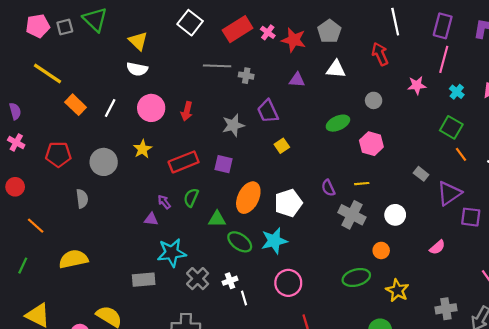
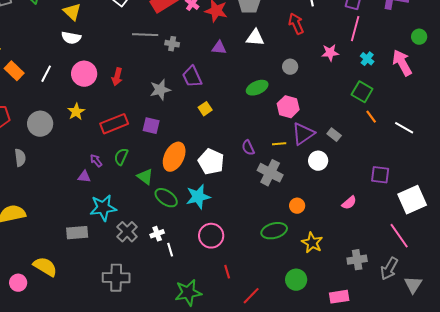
purple triangle: (449, 193) -> (303, 134), moved
white pentagon: (288, 203) -> (211, 162), turned -30
white circle: (395, 215) -> (318, 161), moved
green triangle: (217, 219) -> (145, 177), turned 36

